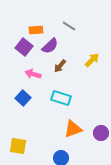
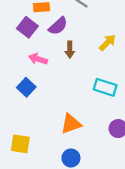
brown arrow: (60, 66) -> (70, 50), turned -40
cyan rectangle: (61, 98) -> (105, 87), moved
orange triangle: (73, 129) -> (71, 124), moved

